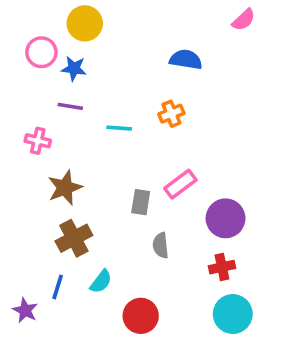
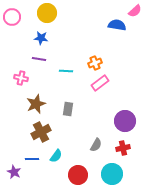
pink circle: (41, 52) -> (12, 17), moved
blue semicircle: (186, 59) -> (117, 25), moved
pink rectangle: (180, 184) -> (100, 83), moved
gray rectangle: (141, 202) -> (68, 109), moved
gray semicircle: (161, 245) -> (96, 145), moved, turned -144
blue line: (58, 287) -> (32, 159), turned 72
cyan circle: (233, 314) -> (112, 174), moved

